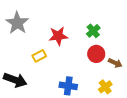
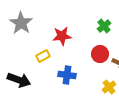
green cross: (93, 31) -> (104, 26), moved
blue cross: (68, 86) -> (67, 75), moved

